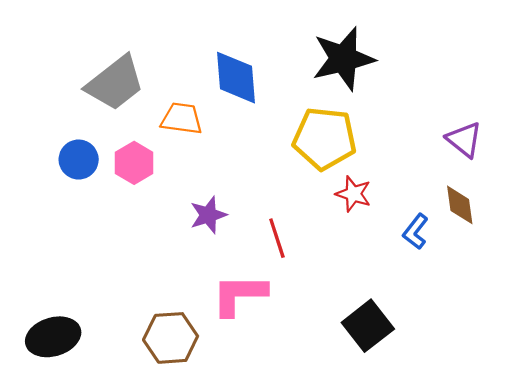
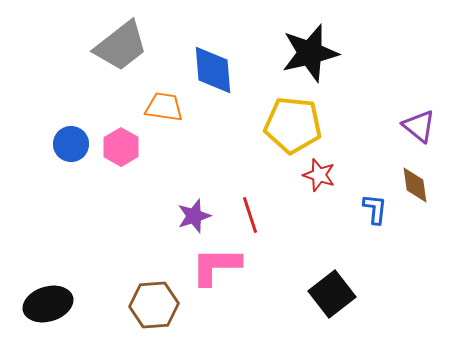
gray trapezoid: (115, 83) -> (121, 46), moved
purple star: (208, 215) -> (194, 216), moved
blue L-shape: (415, 232) -> (375, 209), turned 148

